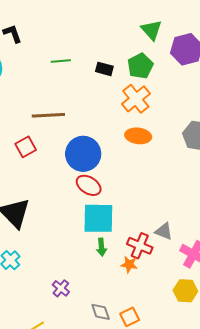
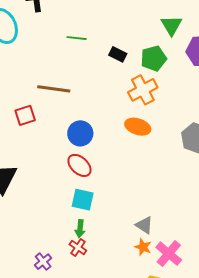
blue circle: (83, 154) -> (80, 133), size x0.7
cyan square: (98, 218) -> (83, 200), size x0.7
red cross: (140, 246) -> (78, 247), moved, size x0.7
orange star: (129, 264) -> (143, 247), moved
purple cross: (61, 288) -> (43, 262), moved

